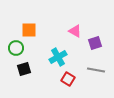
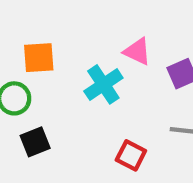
cyan cross: (58, 57) -> (103, 84), moved

